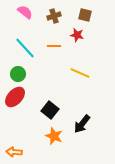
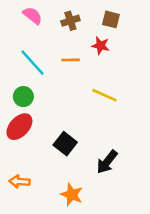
orange star: (54, 136) -> (72, 195), moved
orange arrow: (14, 152) -> (19, 182), moved

